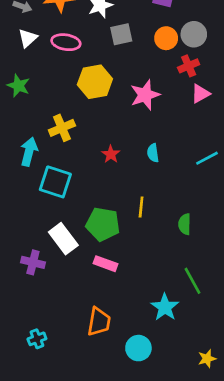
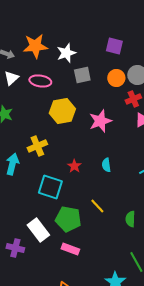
cyan square: (55, 182) -> (50, 187), moved
yellow line: (141, 207) -> (97, 206), turned -49

